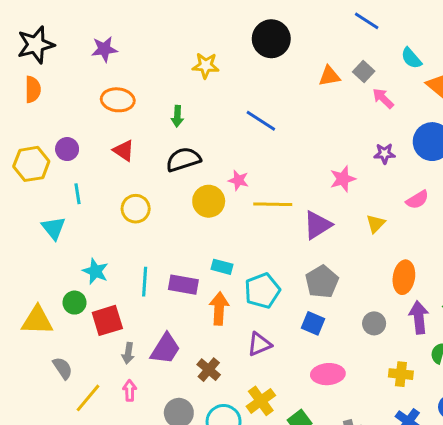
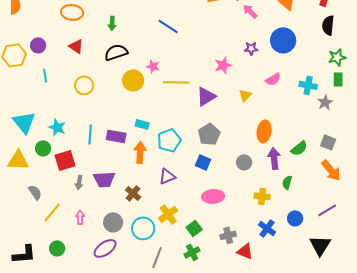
cyan triangle: (54, 228) -> (24, 122), moved, size x1.4
purple trapezoid: (165, 349) -> (104, 179), turned 55
pink arrow: (130, 390) -> (80, 217), moved

